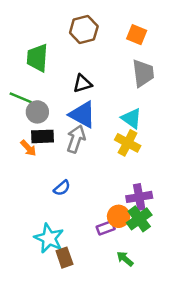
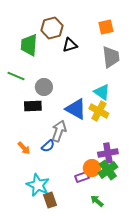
brown hexagon: (84, 29) -> (52, 28), moved
orange square: (137, 35) -> (106, 27), turned -35
black triangle: (82, 84) -> (70, 45), moved
gray circle: (37, 112) -> (44, 87), moved
blue triangle: (82, 115) -> (76, 109), moved
gray arrow: (76, 139) -> (59, 131), moved
orange arrow: (28, 148) -> (24, 148), moved

